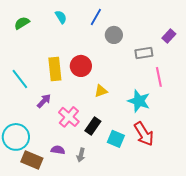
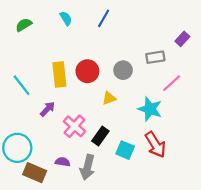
gray circle: (114, 35) -> (123, 70), moved
pink line: (159, 77) -> (172, 83), turned 60
gray arrow: (81, 155) -> (87, 167), size x1.6

